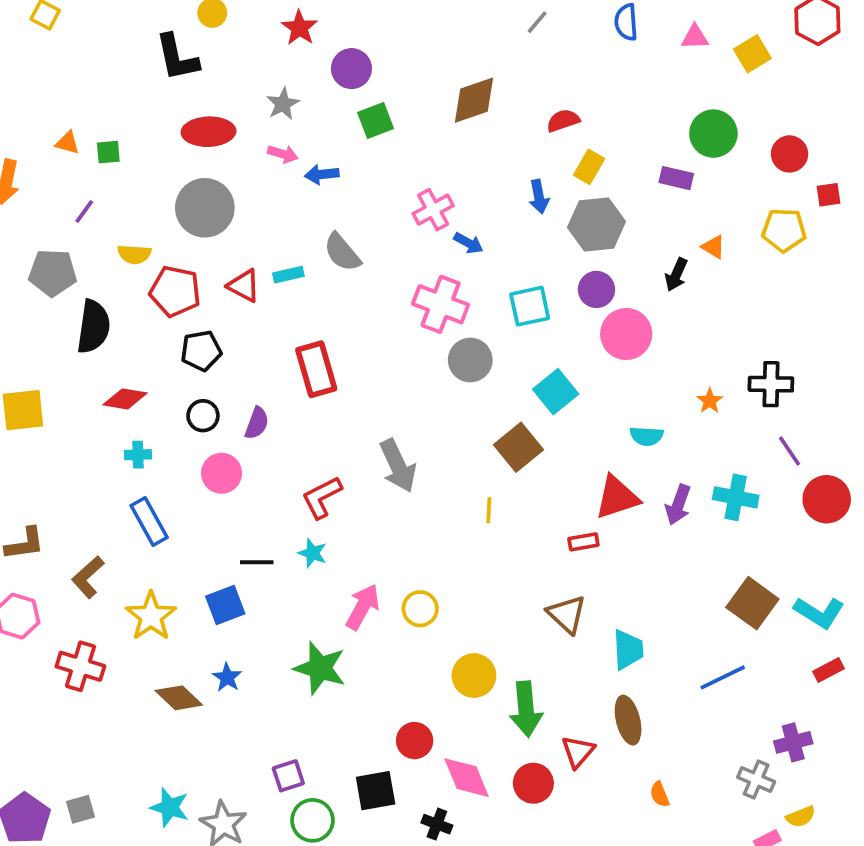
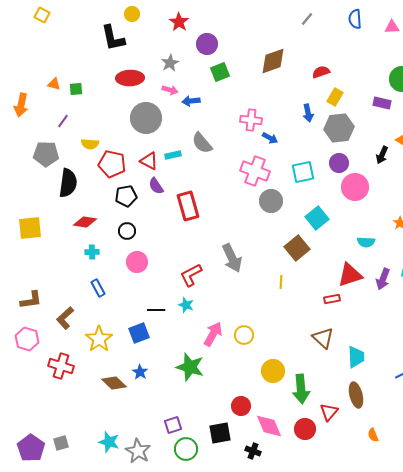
gray circle: (205, 208) -> (146, 118), moved
pink cross: (433, 210) -> (251, 120), turned 35
purple semicircle: (257, 423) -> (156, 186), moved, turned 126
blue rectangle: (149, 521) -> (98, 288), size x0.7

